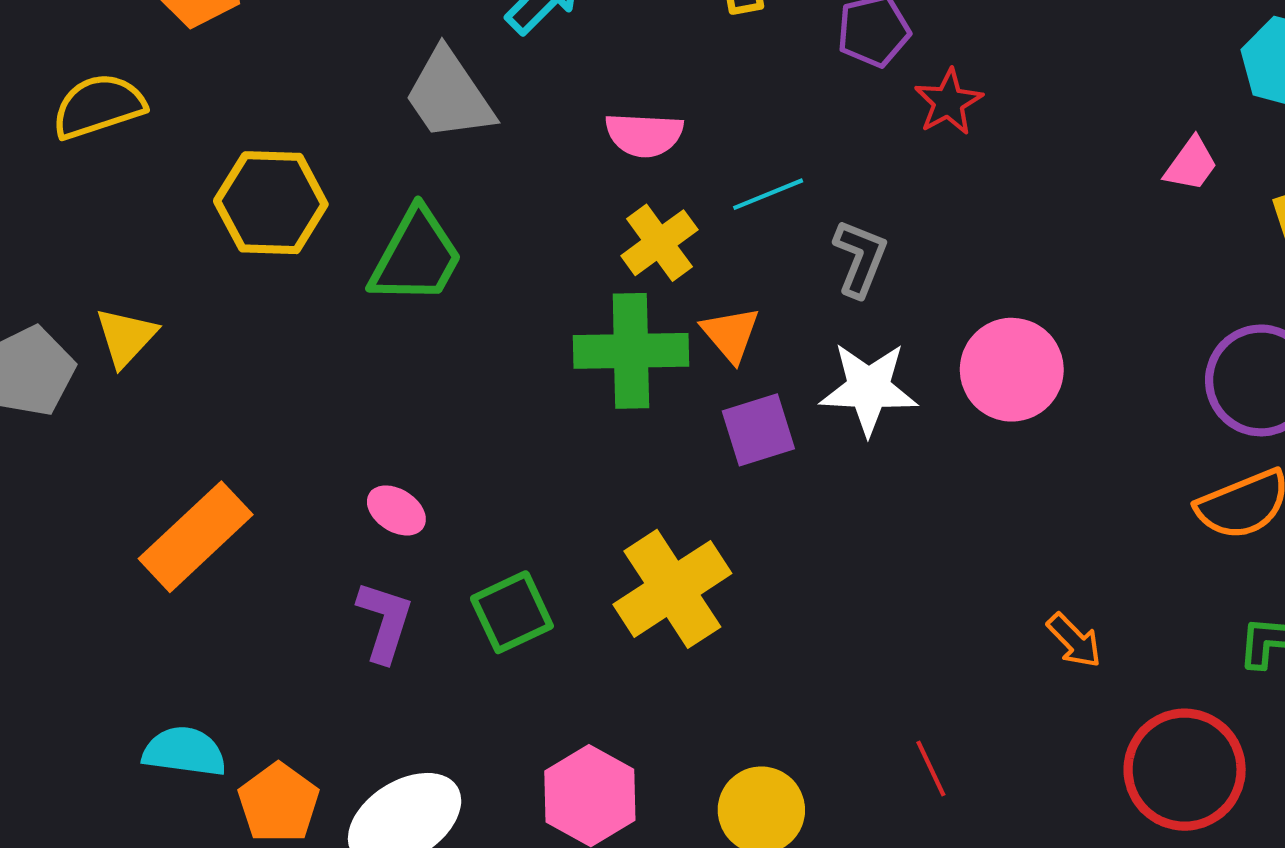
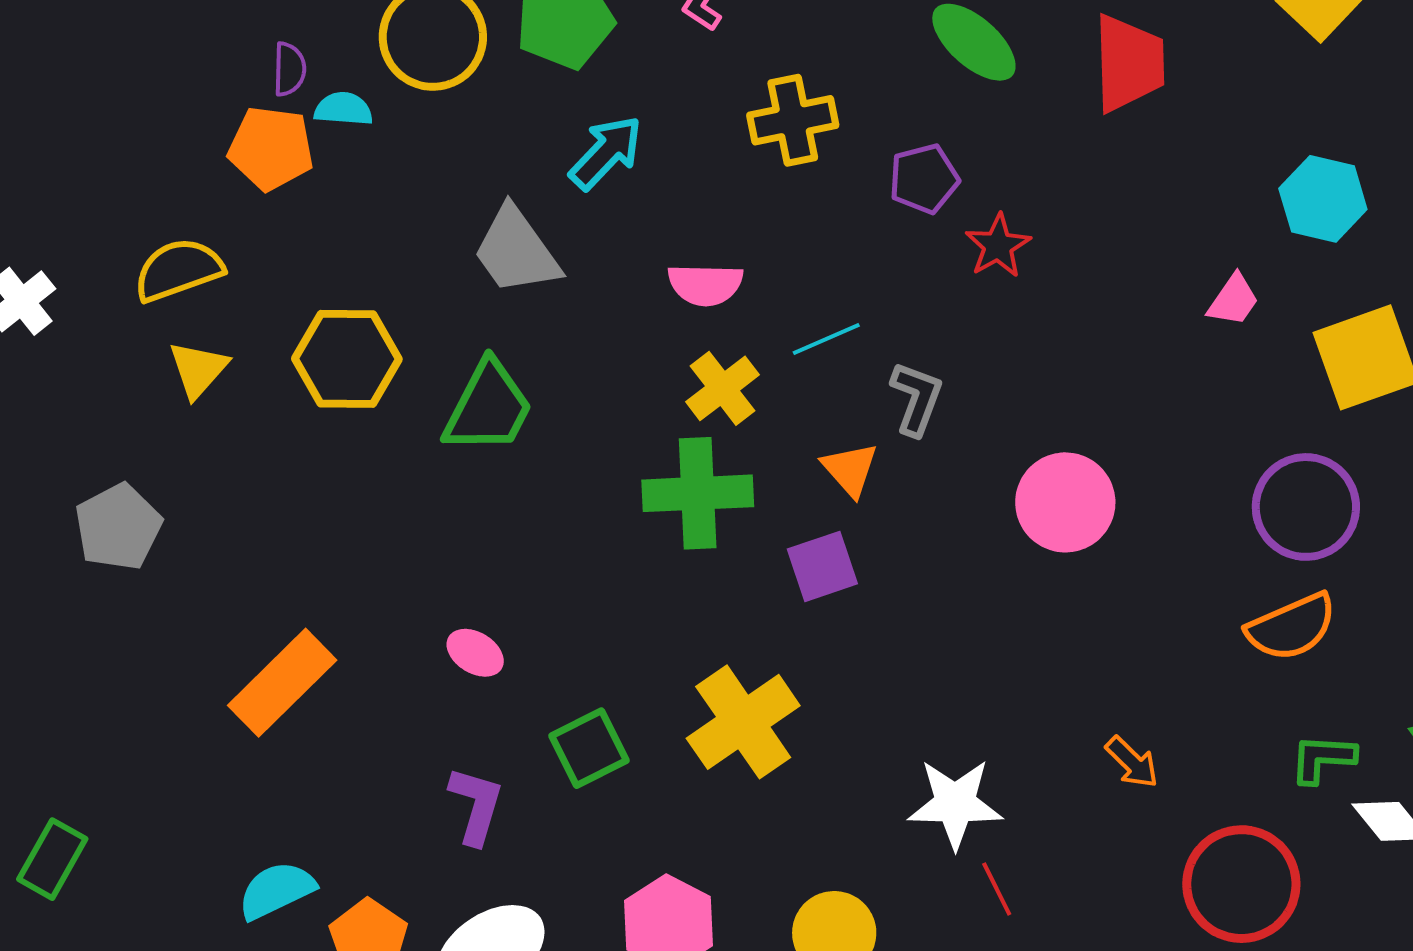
orange triangle: (731, 334) -> (850, 469), moved
yellow triangle: (126, 337) -> (198, 369), moved
white star: (869, 388) -> (955, 804), moved
purple L-shape: (385, 622) -> (476, 805), moved
cyan semicircle: (184, 752) -> (276, 890), turned -32

